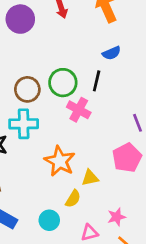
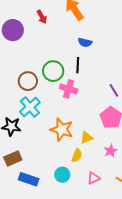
blue semicircle: (112, 53) -> (85, 42), turned 48
cyan cross: (24, 124) -> (30, 107), turned -30
pink star: (117, 217) -> (111, 151), moved

